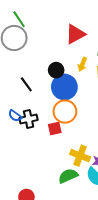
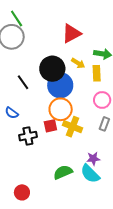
yellow arrow: (82, 64) -> (78, 63), turned -80
black circle: (56, 70) -> (52, 69), size x1.6
black cross: (29, 119) -> (28, 136), moved
yellow cross: (80, 156) -> (72, 127), moved

